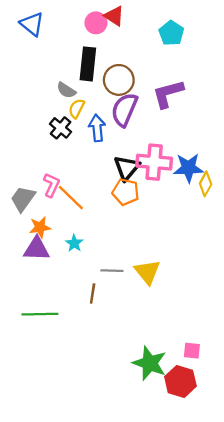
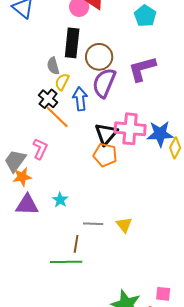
gray semicircle: (66, 90) -> (53, 66), turned 42
orange line: (71, 198) -> (57, 117), moved
orange star: (40, 227) -> (22, 177), moved
yellow triangle: (147, 272) -> (124, 225), size x0.7
green line: (40, 314) -> (66, 262), moved

